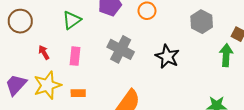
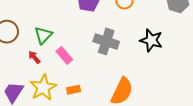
green triangle: (72, 20) -> (43, 35), moved
pink rectangle: (75, 56) -> (64, 55), turned -36

